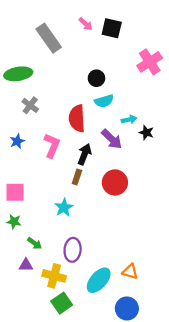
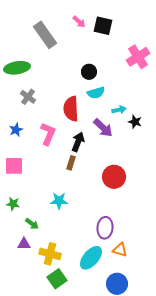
red circle: (115, 182) -> (114, 177), moved
pink square: (15, 192) -> (14, 166), moved
cyan star: (64, 207) -> (59, 201), moved, turned 30
purple ellipse: (73, 250) -> (105, 228), moved

